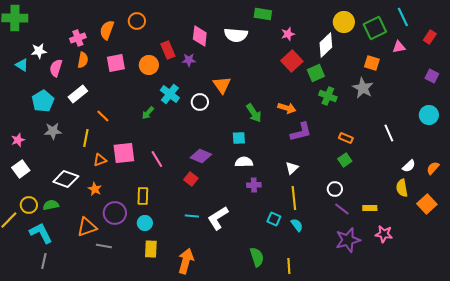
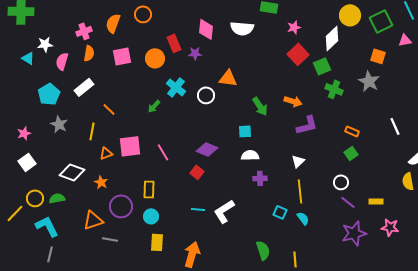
orange triangle: (222, 85) -> (228, 78), turned -48
gray star: (53, 131) -> (59, 124), turned 30

